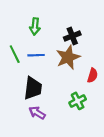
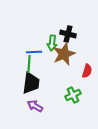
green arrow: (35, 26) -> (52, 43), moved
black cross: (72, 36) -> (68, 34), turned 35
green line: (15, 54) -> (29, 64), moved, turned 30

